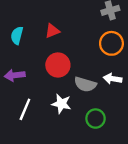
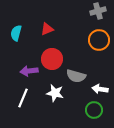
purple arrow: (15, 75) -> (29, 71), moved
white arrow: (113, 79) -> (100, 89), moved
green circle: (96, 119) -> (94, 110), moved

